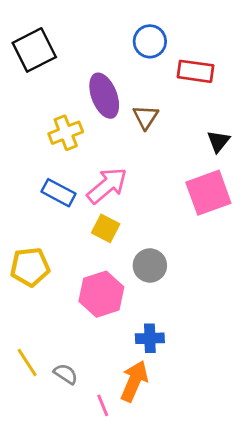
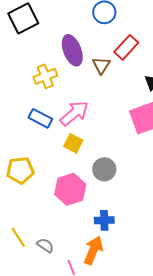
red rectangle: (196, 71) -> (126, 47), moved, turned -55

